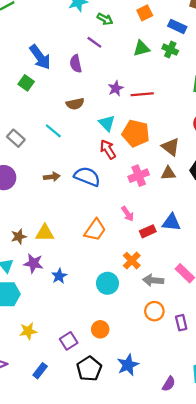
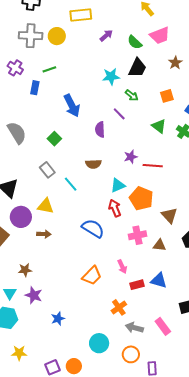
green triangle: (142, 48) -> (159, 126), turned 42
blue arrow: (40, 57) -> (72, 106), moved
cyan triangle: (107, 123) -> (118, 185), turned 42
gray rectangle: (16, 138) -> (47, 170), moved
brown triangle: (168, 173) -> (159, 245), moved
brown arrow: (52, 177) -> (44, 234), moved
yellow triangle: (45, 233) -> (45, 206), moved
blue star: (59, 276) -> (58, 319), moved
cyan circle: (107, 283) -> (99, 343), moved
orange circle: (100, 329) -> (74, 366), moved

